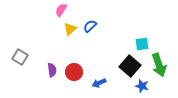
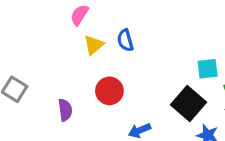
blue semicircle: (90, 26) -> (125, 40), turned -64
red circle: (74, 72) -> (109, 91), moved

